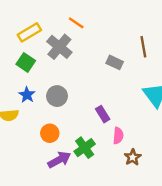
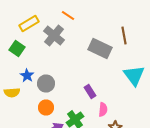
green square: (26, 62) -> (17, 48), moved
gray rectangle: (115, 62) -> (100, 48), size x1.6
gray circle: (57, 96) -> (46, 84), moved

